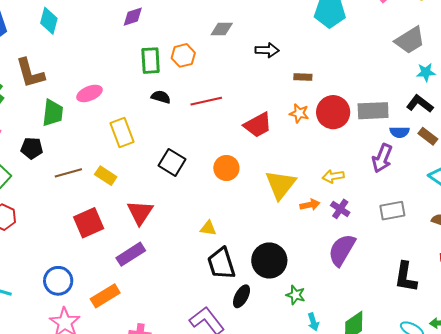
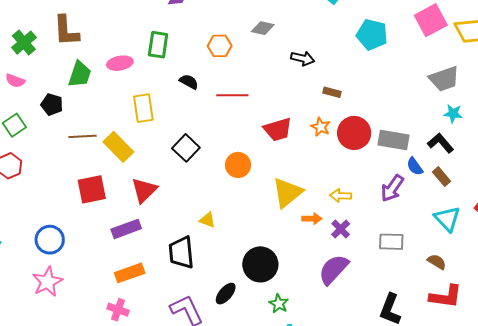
green rectangle: (151, 61) -> (158, 45), moved
blue semicircle: (400, 132) -> (415, 166), turned 42
yellow rectangle: (106, 176) -> (118, 147), size x1.4
black trapezoid: (221, 264) -> (181, 252), moved
orange rectangle: (105, 296) -> (130, 273), moved

